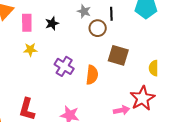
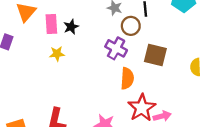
black star: (52, 23) -> (71, 27), moved
purple cross: (64, 66) -> (116, 48), moved
red star: (142, 98) -> (142, 108), moved

